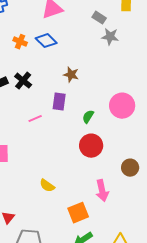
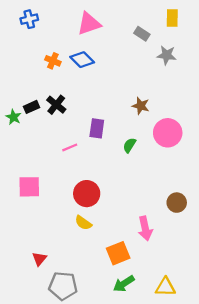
gray star: (110, 37) -> (167, 55), moved
brown star: (71, 75) -> (141, 106), moved
red circle: (91, 146) -> (87, 194), moved

